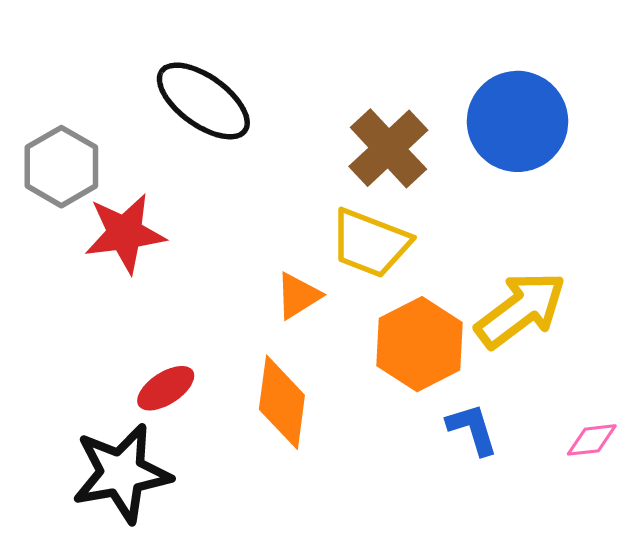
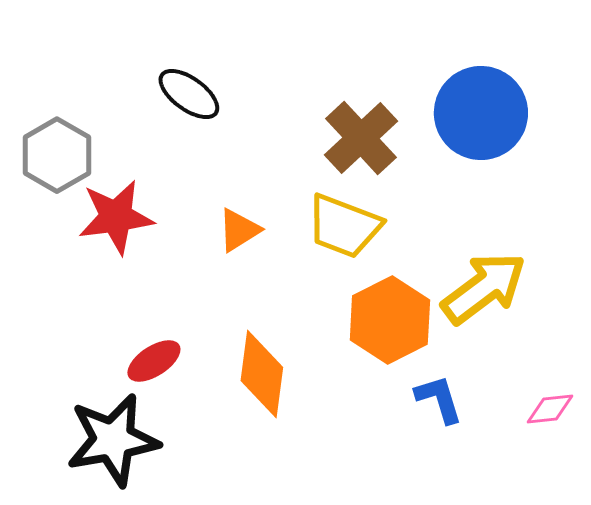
black ellipse: (203, 101) -> (189, 94), size x0.7
orange triangle: (298, 296) -> (239, 230), moved

